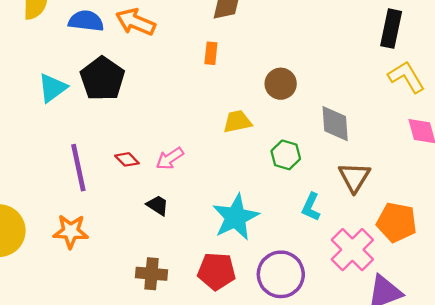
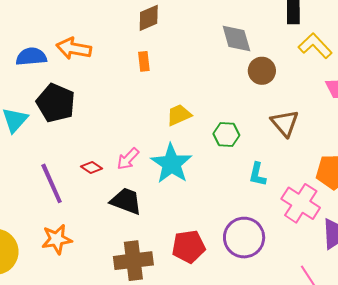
brown circle: (281, 84) -> (262, 71), moved
gray diamond: (335, 124) -> (236, 39), moved
brown triangle: (354, 177) -> (285, 123), moved
black trapezoid: (158, 205) -> (126, 201), size x1.6
cyan star: (236, 217) -> (171, 164), moved
brown cross: (151, 274) -> (133, 261), size x1.4

